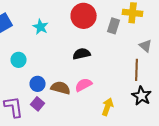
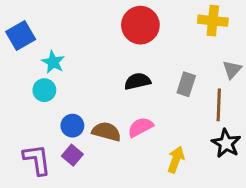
gray rectangle: (114, 26) -> (186, 84), moved
cyan star: (41, 27) -> (53, 62), moved
gray triangle: (146, 46) -> (232, 69), turned 32

